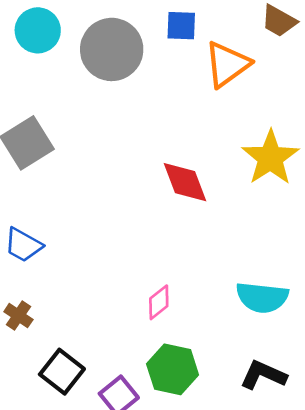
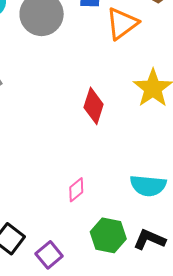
red diamond: (185, 182) -> (94, 106), turned 39
green hexagon: (173, 369) -> (108, 235), moved

